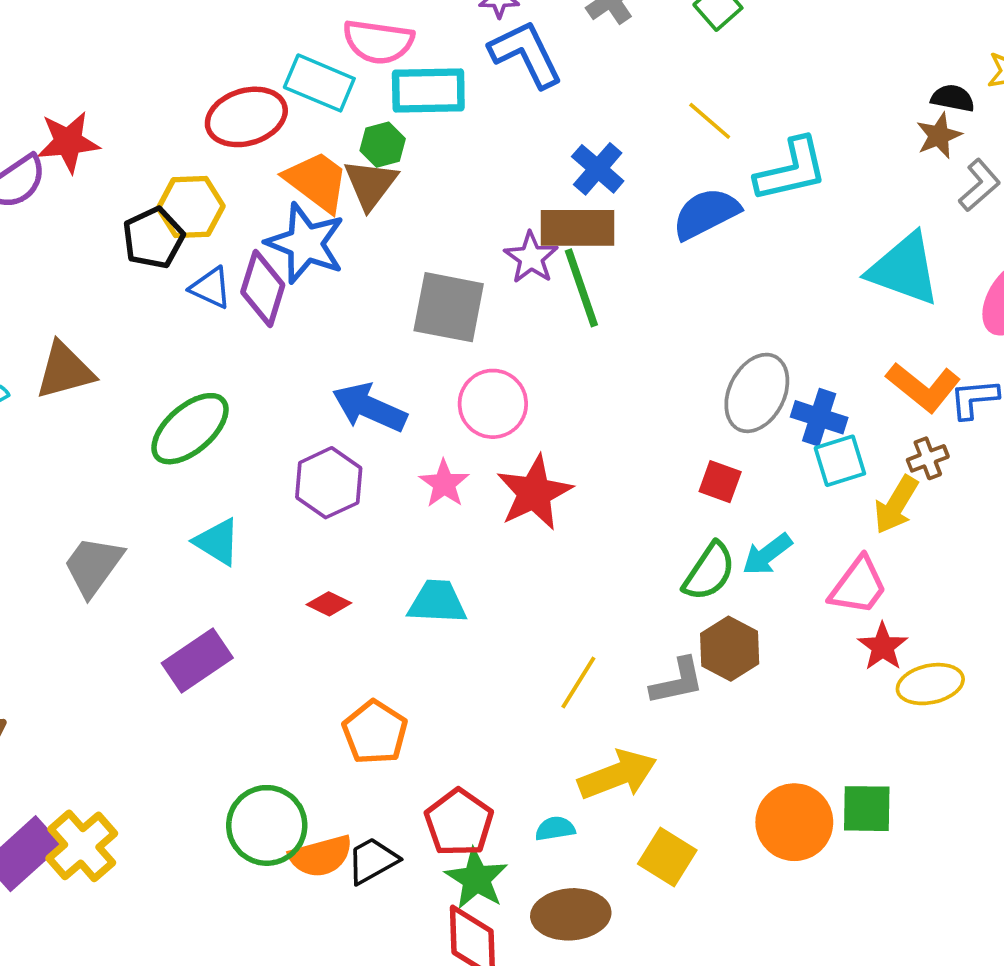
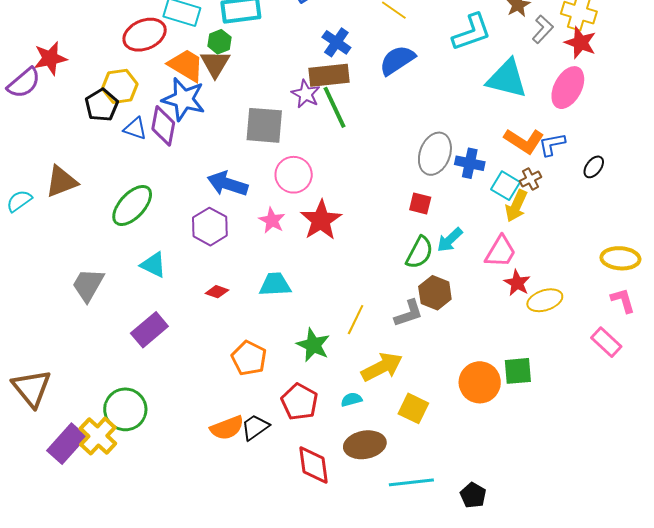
cyan L-shape: (791, 170) -> (472, 32), moved
cyan square: (840, 461) -> (505, 186), moved, turned -36
green circle: (267, 825) -> (125, 409), moved
green star: (476, 879) -> (313, 345), moved

